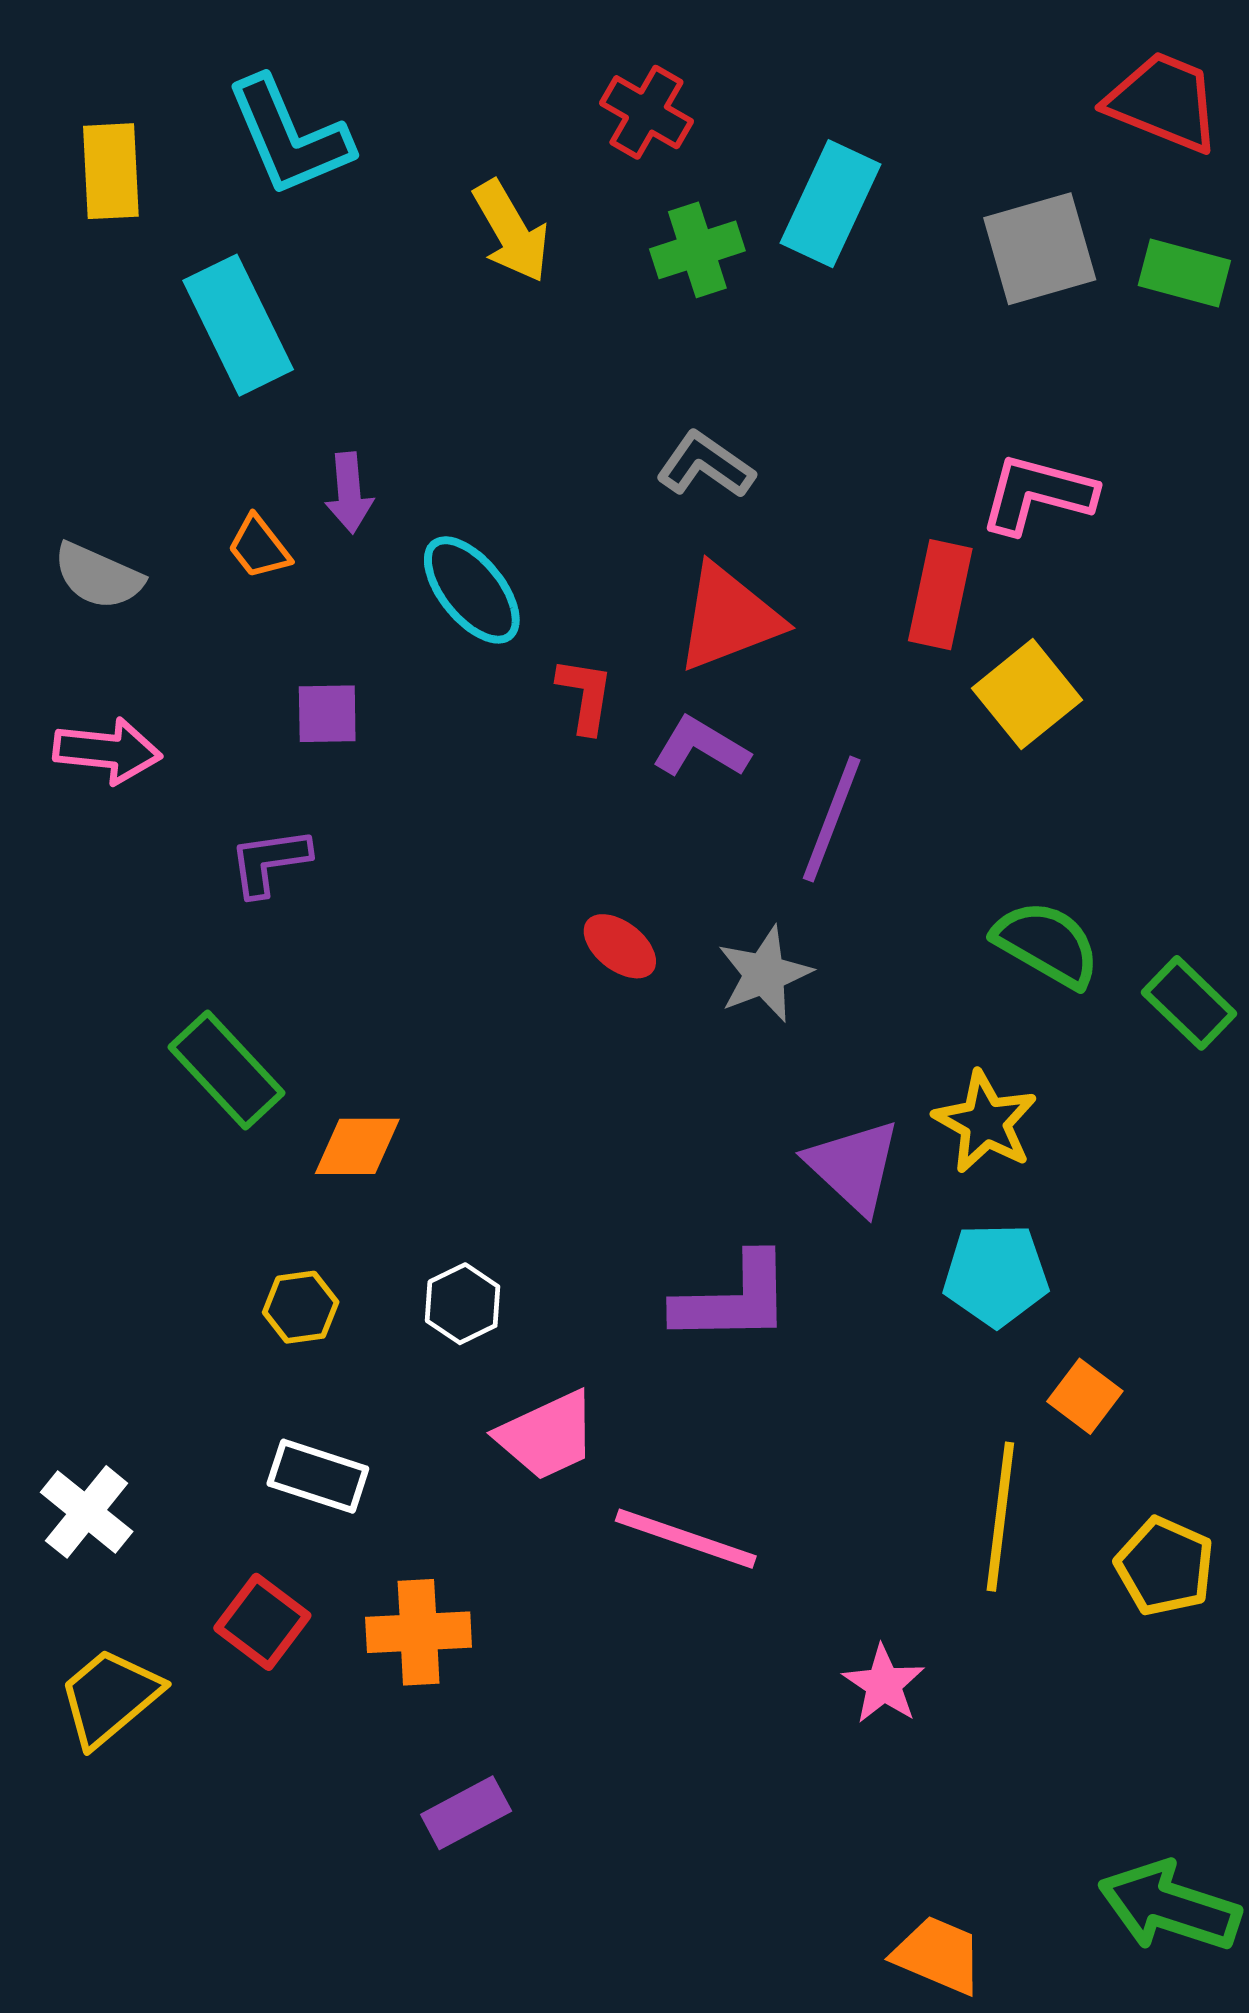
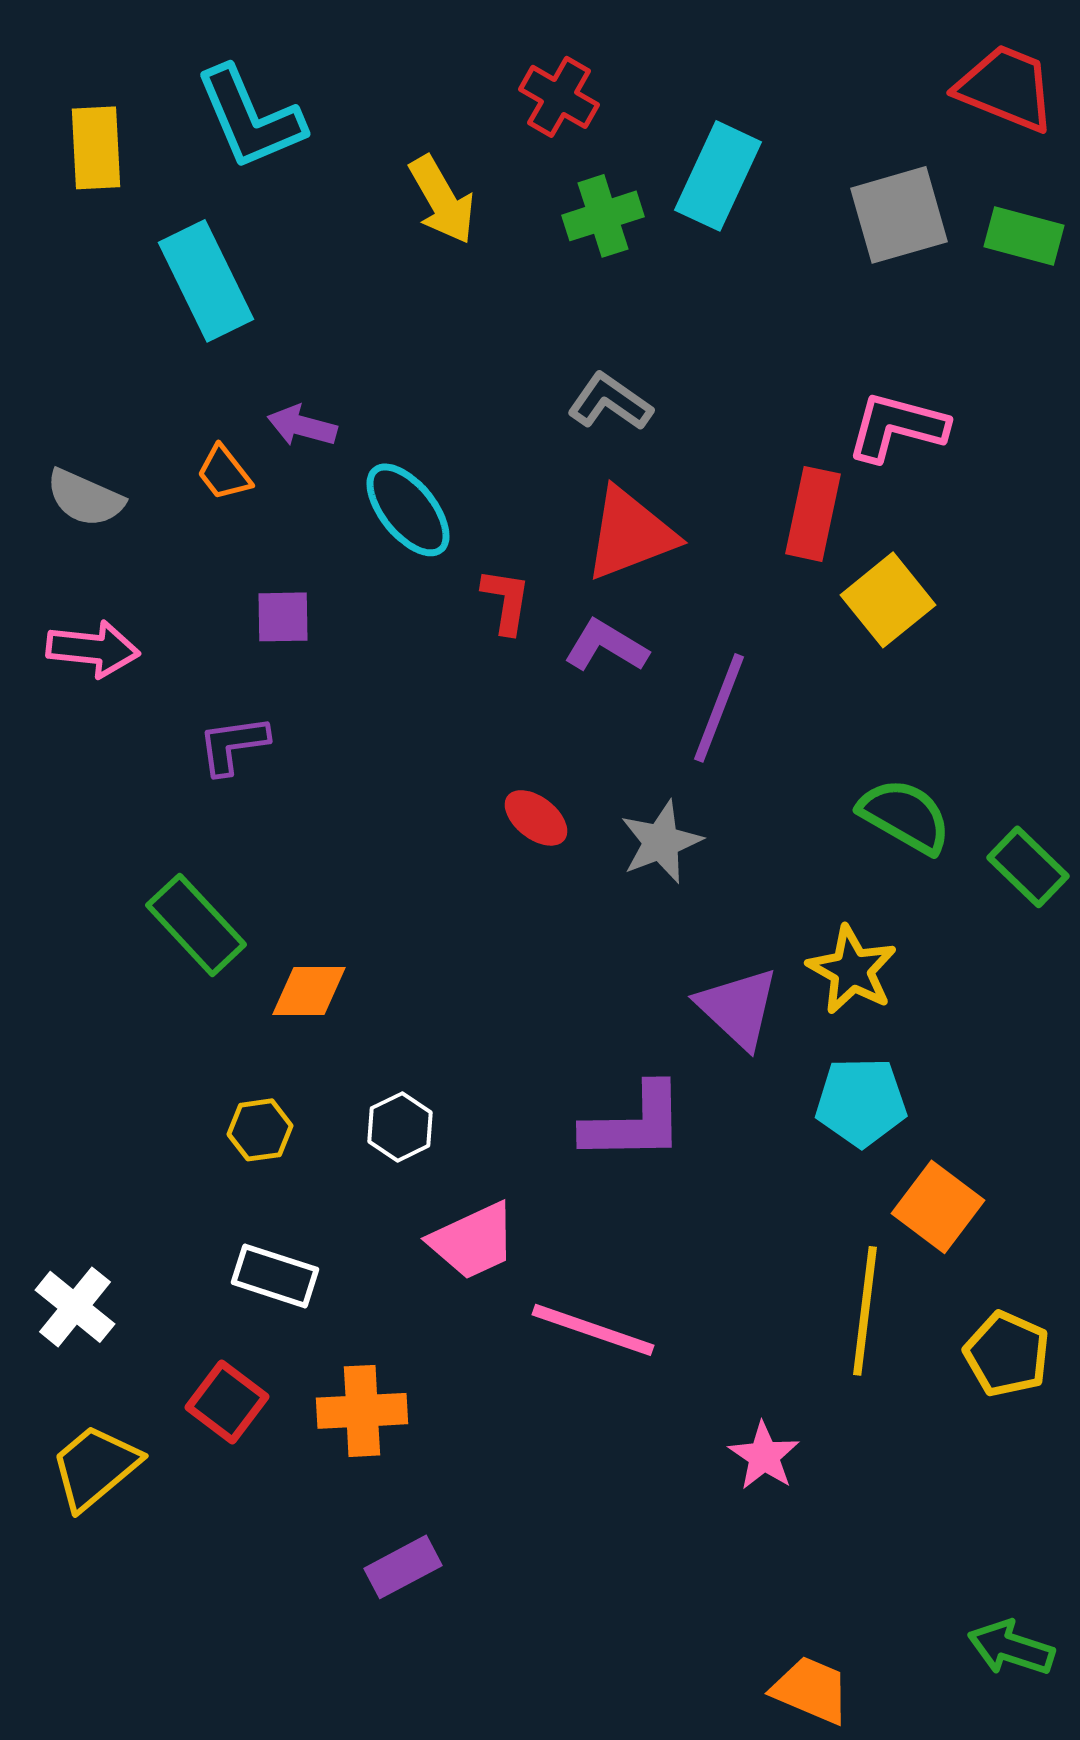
purple arrow: (349, 493) -> (302, 426), turned 110
orange square: (1085, 1396) -> (938, 1207), size x1.4
green arrow: (1169, 1906) -> (1011, 1648), size x0.7

